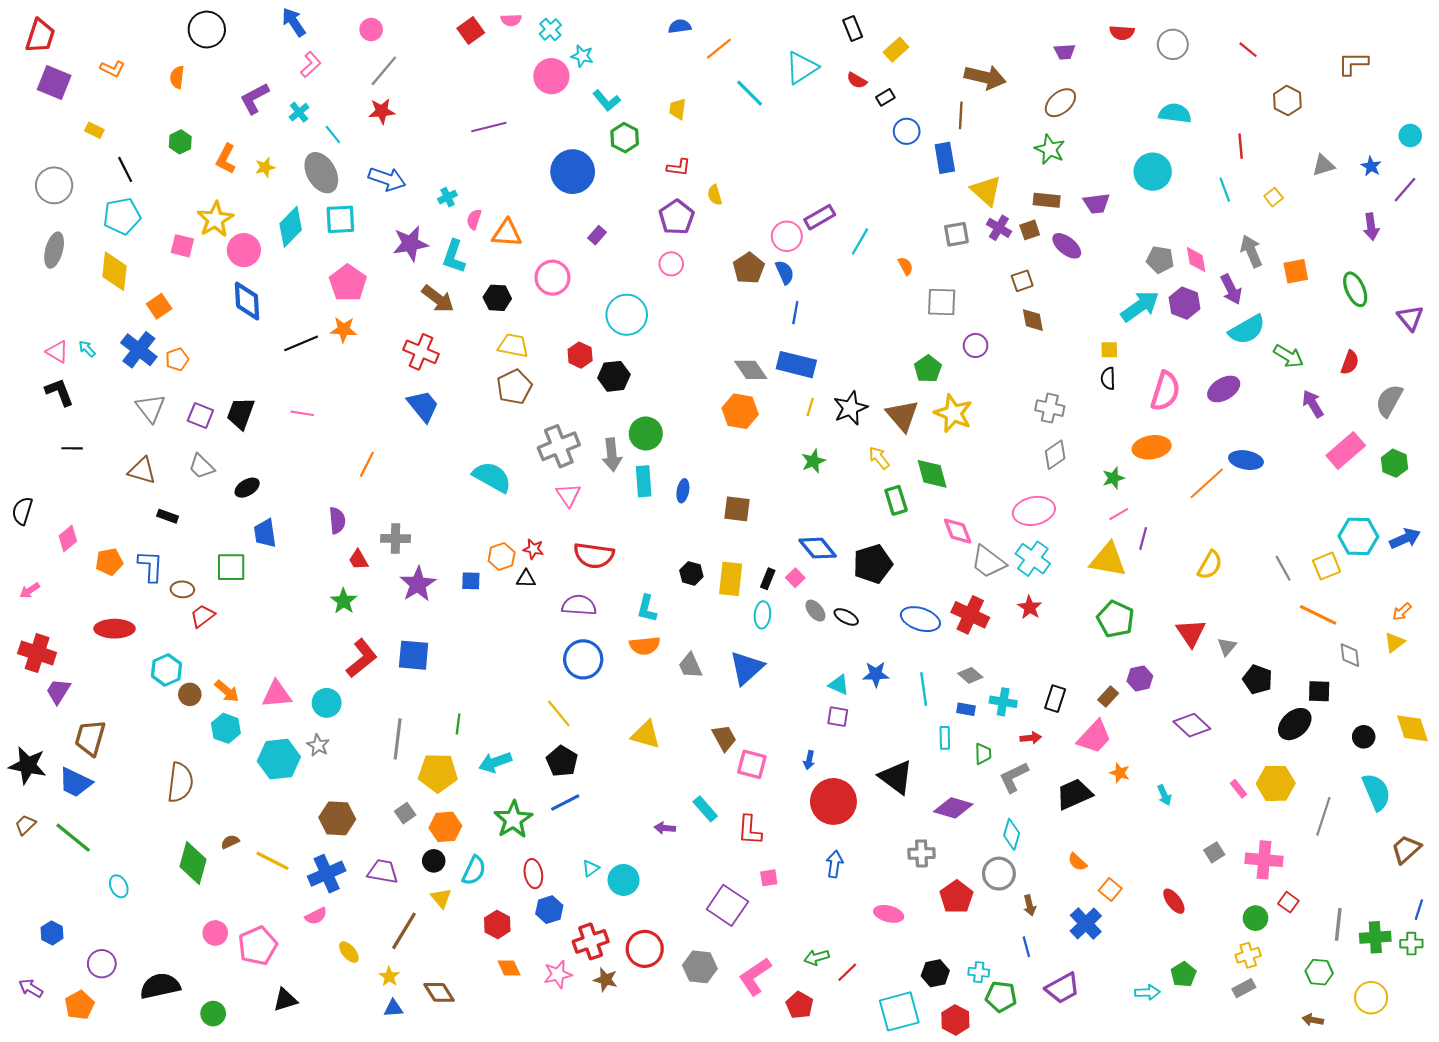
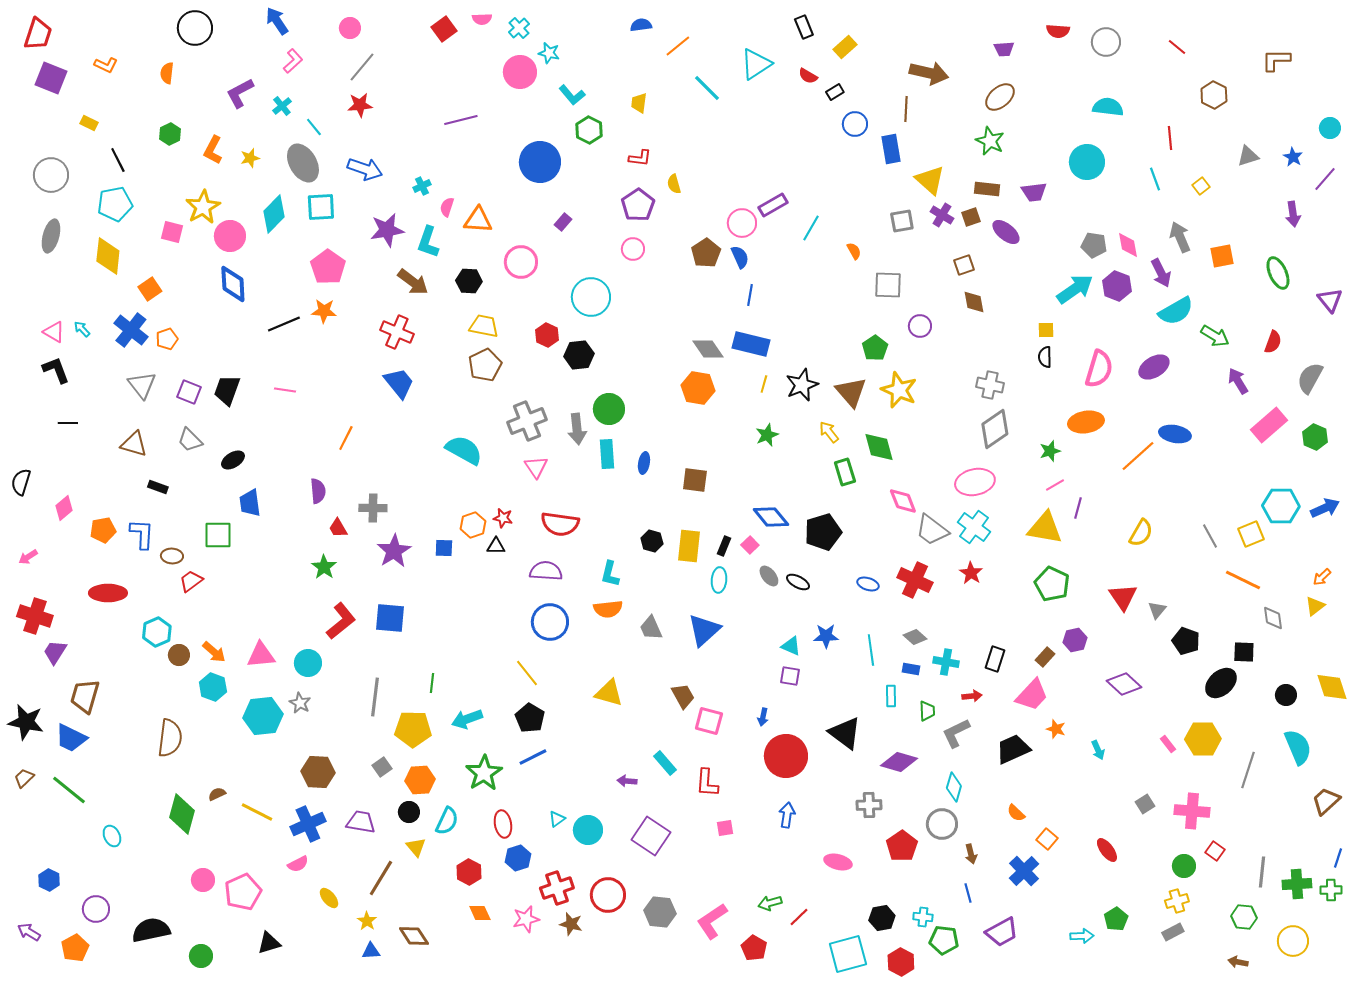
gray diamond: (1055, 455) -> (995, 429), size x1.4
blue ellipse: (920, 619) -> (868, 584), size x0.6
purple square: (727, 905) -> (651, 836), moved

